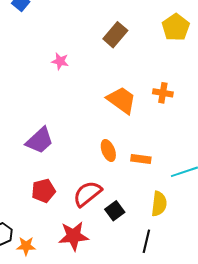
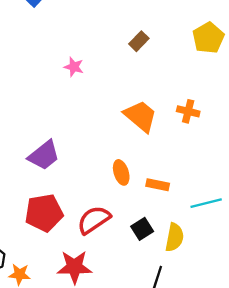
brown rectangle: (115, 35) -> (139, 41), size x0.7
red pentagon: (43, 191) -> (44, 213), size x1.4
black square: (115, 211) -> (142, 229), moved

